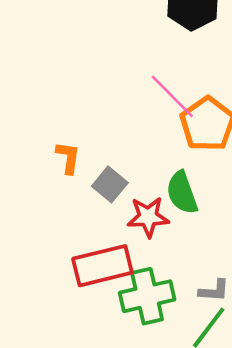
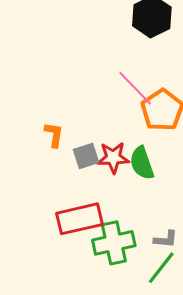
gray square: (110, 184) -> (86, 156), turned 32
red star: (148, 217) -> (113, 158), moved

